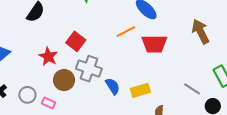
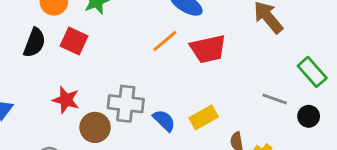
red square: (76, 41) -> (74, 41), moved

